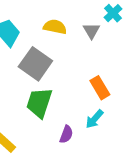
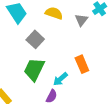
gray square: (35, 64) -> (35, 39), size x0.7
cyan arrow: (94, 119) -> (60, 79), moved

